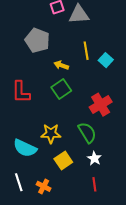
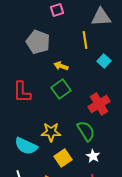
gray triangle: (79, 14) -> (101, 17), moved
yellow line: (86, 51) -> (85, 40), moved

